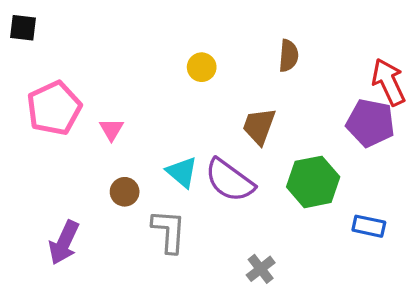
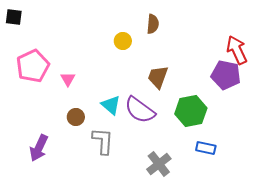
brown semicircle: (289, 56) -> (153, 24), moved
blue rectangle: (369, 226) -> (206, 148), moved
gray cross: (261, 269) -> (159, 164), size x1.4

